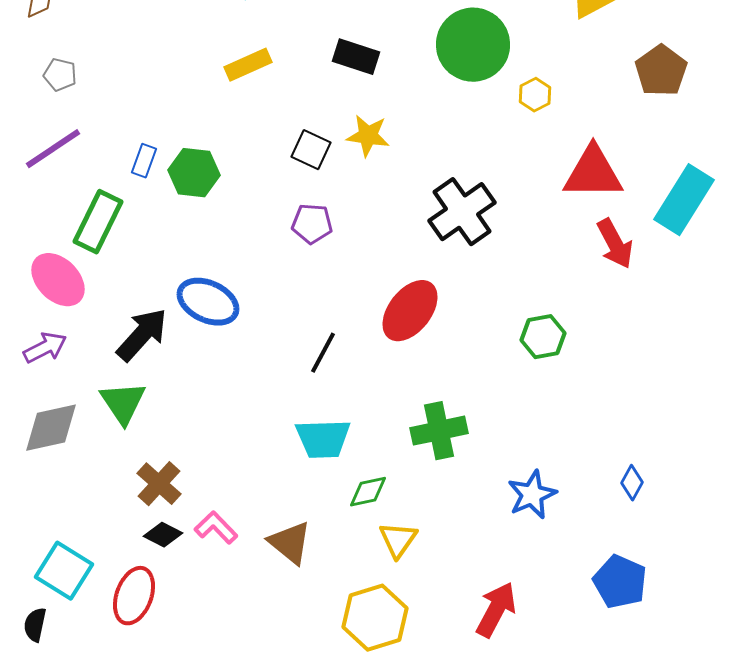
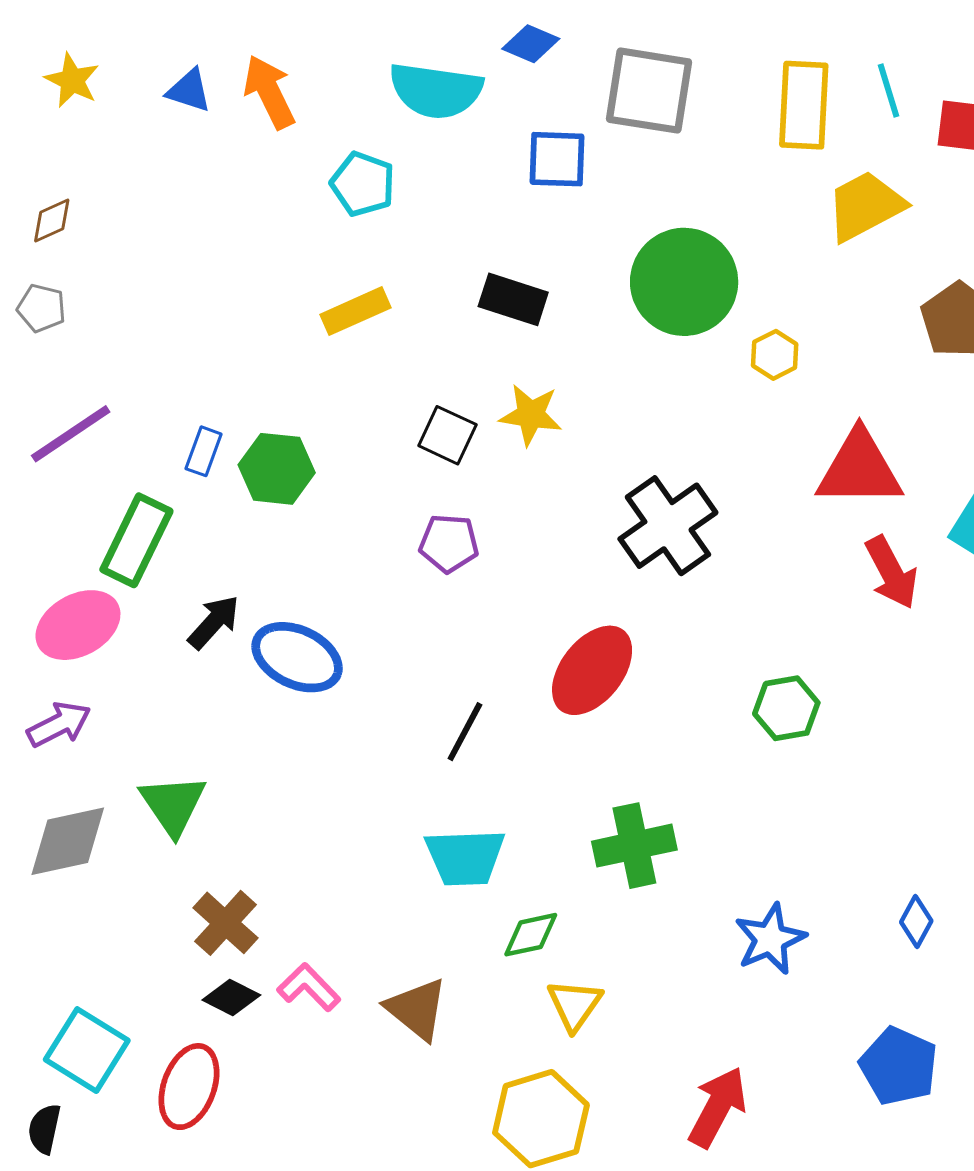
gray pentagon: (60, 75) -> (41, 308), moved
pink ellipse: (58, 280) -> (78, 625), turned -74
black arrow: (142, 335) -> (214, 622), moved, size x0.7

